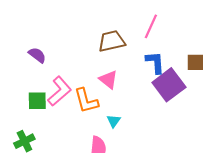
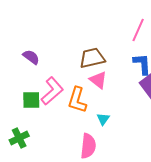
brown trapezoid: (112, 41) -> (92, 58), moved
orange L-shape: (86, 101) -> (77, 100), turned 32

